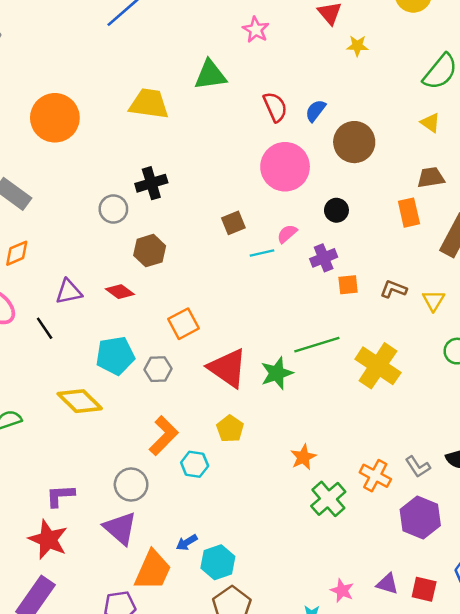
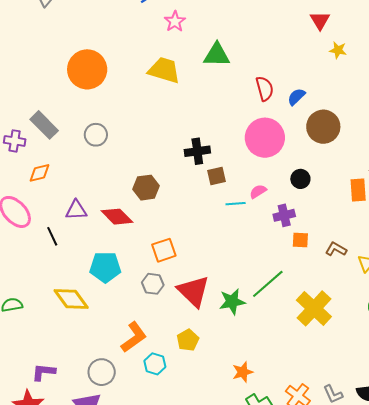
pink star: (256, 30) -> (175, 21), moved
black cross: (151, 183) -> (197, 151), moved
gray circle: (113, 209) -> (96, 135), moved
red diamond: (120, 292) -> (117, 217), size x1.4
green line: (317, 345) -> (268, 284), turned -33
gray hexagon: (158, 369) -> (153, 284), moved

